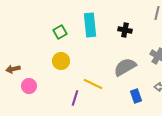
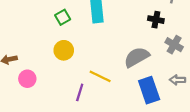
black cross: (125, 30) -> (156, 20), moved
blue rectangle: (136, 96) -> (149, 90), size x1.6

